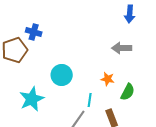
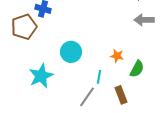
gray arrow: (122, 48) -> (144, 20), moved

